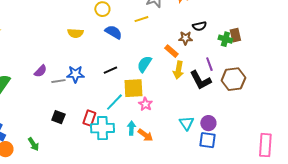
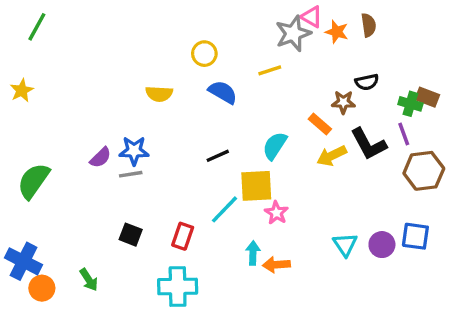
brown rectangle: (235, 35) -> (427, 97), turned -56
purple line: (209, 64) -> (404, 134), moved
yellow arrow: (178, 70) -> (332, 156), turned 54
blue star: (75, 74) -> (134, 151), moved
black L-shape: (200, 80) -> (369, 144), moved
cyan cross: (102, 128) -> (178, 286), moved
orange arrow: (145, 135) -> (276, 265), turned 140
blue square: (207, 140) -> (415, 236), moved

